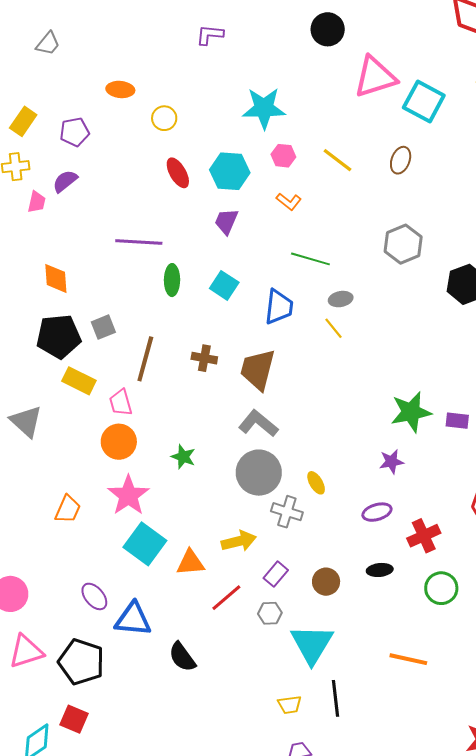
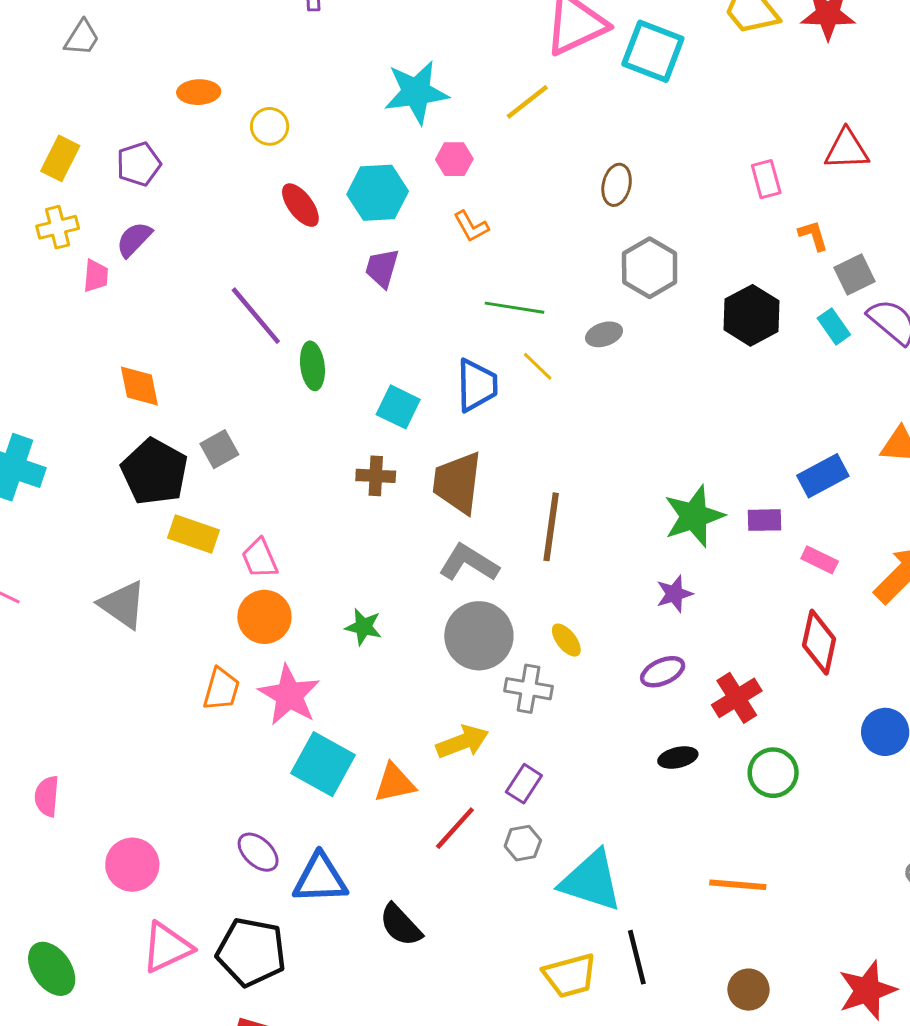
yellow line: (338, 160) -> (527, 102), moved, turned -68
brown ellipse: (401, 160) -> (617, 185), moved
orange L-shape: (289, 202) -> (471, 226), turned 30
purple line: (139, 242) -> (256, 316), turned 54
cyan square: (224, 285) -> (398, 407), moved
gray ellipse: (341, 299) -> (604, 334), moved
yellow line: (334, 328) -> (538, 366), moved
black pentagon: (59, 336) -> (155, 472), turned -30
brown line: (145, 359) -> (551, 527), moved
orange trapezoid: (68, 509) -> (221, 689), moved
brown circle: (326, 582) -> (748, 990), moved
cyan triangle: (312, 644) -> (591, 881), turned -36
yellow trapezoid: (290, 705) -> (570, 976), size x1.5

